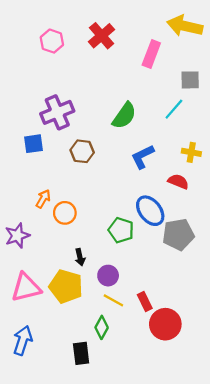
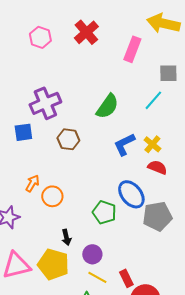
yellow cross: (191, 152) -> (152, 144), moved, turned 30

